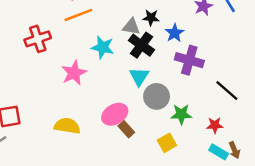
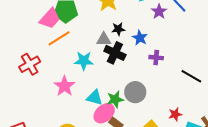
purple cross: (189, 60) -> (156, 58), size x0.6
cyan triangle: (139, 76) -> (95, 98), moved, turned -36
green star: (181, 114) -> (115, 99), moved
red star: (215, 125) -> (175, 114), moved

